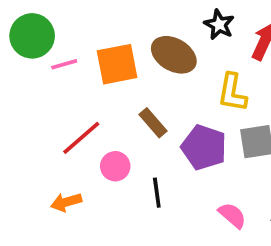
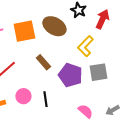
yellow L-shape: (232, 93) -> (85, 46), turned 35
pink circle: (115, 166) -> (23, 96), moved

